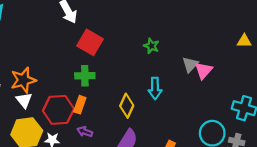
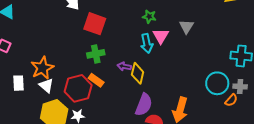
pink triangle: (203, 70) -> (161, 36), moved
cyan arrow: (155, 88) -> (147, 43), moved
orange rectangle: (80, 105) -> (96, 80), turned -63
purple arrow: (85, 132) -> (124, 66), moved

